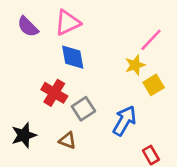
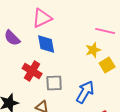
purple semicircle: (28, 27) -> (12, 38), moved
pink line: (151, 40) -> (105, 31), turned 60
gray square: (83, 109) -> (54, 83), turned 30

